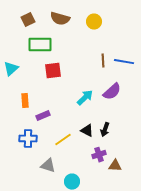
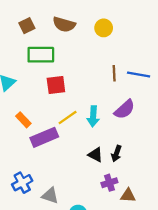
cyan arrow: (85, 98) -> (93, 116), turned 138
orange rectangle: (25, 101) -> (23, 120), turned -40
purple rectangle: (43, 116) -> (44, 137), size x1.6
blue cross: (28, 139) -> (22, 183), moved, turned -30
yellow line: (63, 140) -> (68, 118), moved

